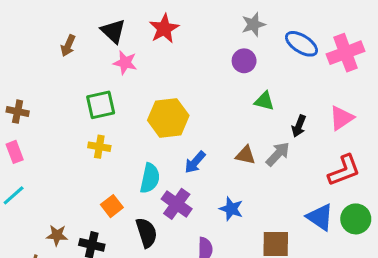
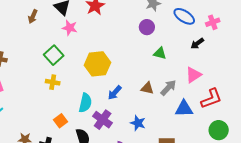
pink cross: (346, 53) -> (213, 22), size x0.6
green square: (101, 105) -> (54, 55), turned -30
pink triangle: (341, 118) -> (194, 75), moved
black arrow: (299, 126) -> (197, 43), moved, turned 32
blue triangle: (320, 217) -> (184, 109), moved, turned -36

